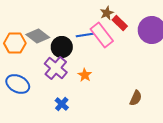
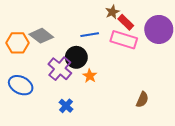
pink rectangle: (102, 35) -> (124, 40), moved, turned -35
black circle: (62, 47) -> (76, 57), moved

